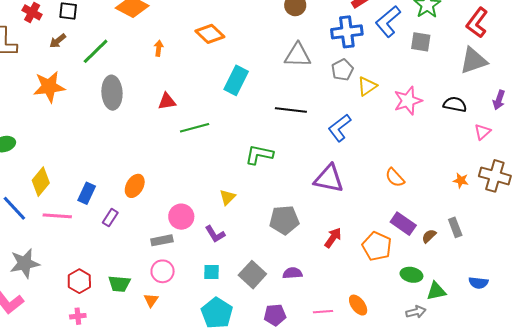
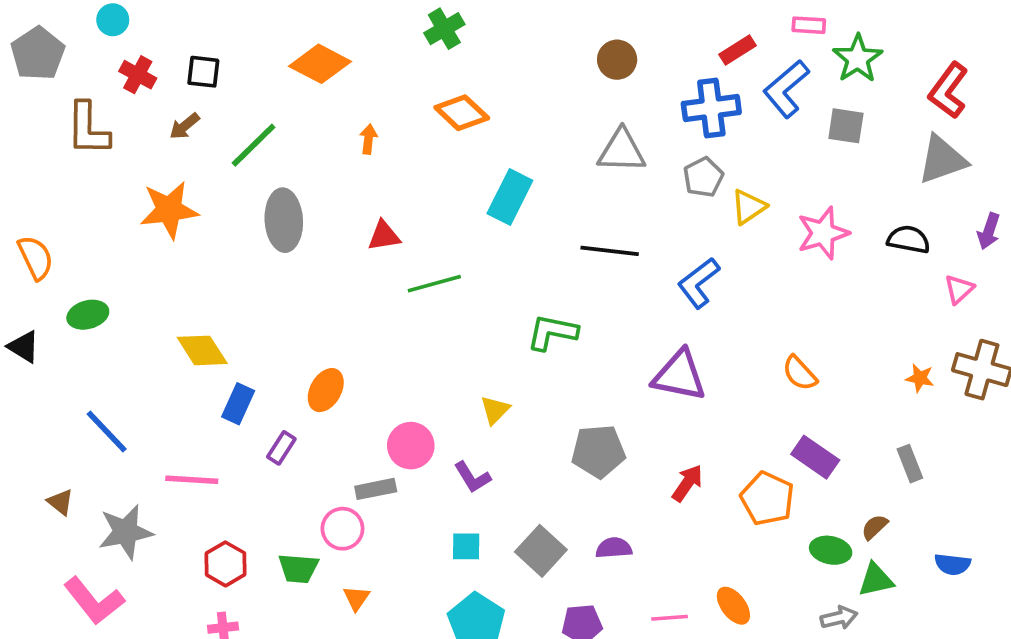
yellow diamond: (41, 182) -> (202, 350), moved, turned -72
pink line: (57, 216) -> (192, 480), moved
brown semicircle: (429, 236) -> (875, 527), moved
pink circle: (163, 271) -> (342, 529), moved

